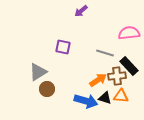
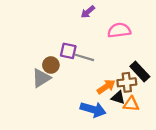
pink semicircle: (129, 33) -> (119, 30), moved
gray line: (105, 53) -> (85, 57), moved
brown circle: (47, 89) -> (51, 65), moved
black triangle: (105, 98) -> (118, 98), moved

